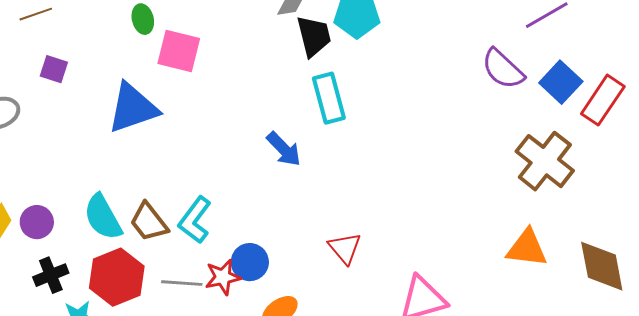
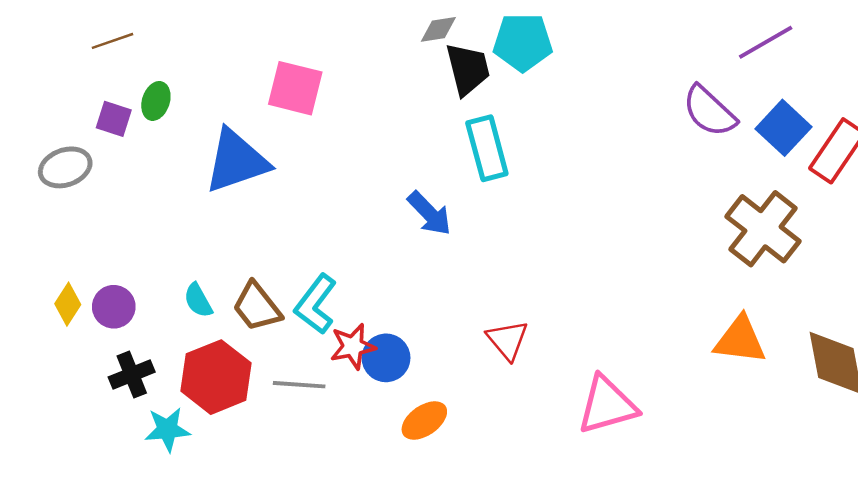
green ellipse: (143, 19) -> (156, 101), moved, turned 32
purple square: (54, 69) -> (114, 119), moved
cyan semicircle: (103, 217) -> (198, 300), size x0.6
red star: (223, 277) -> (353, 346), moved

